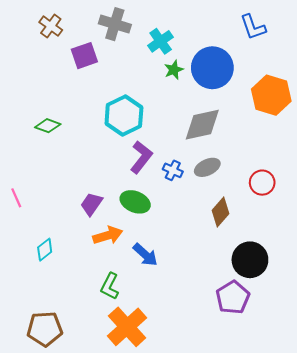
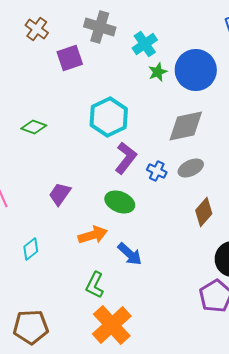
purple trapezoid: (91, 204) -> (60, 194), moved

